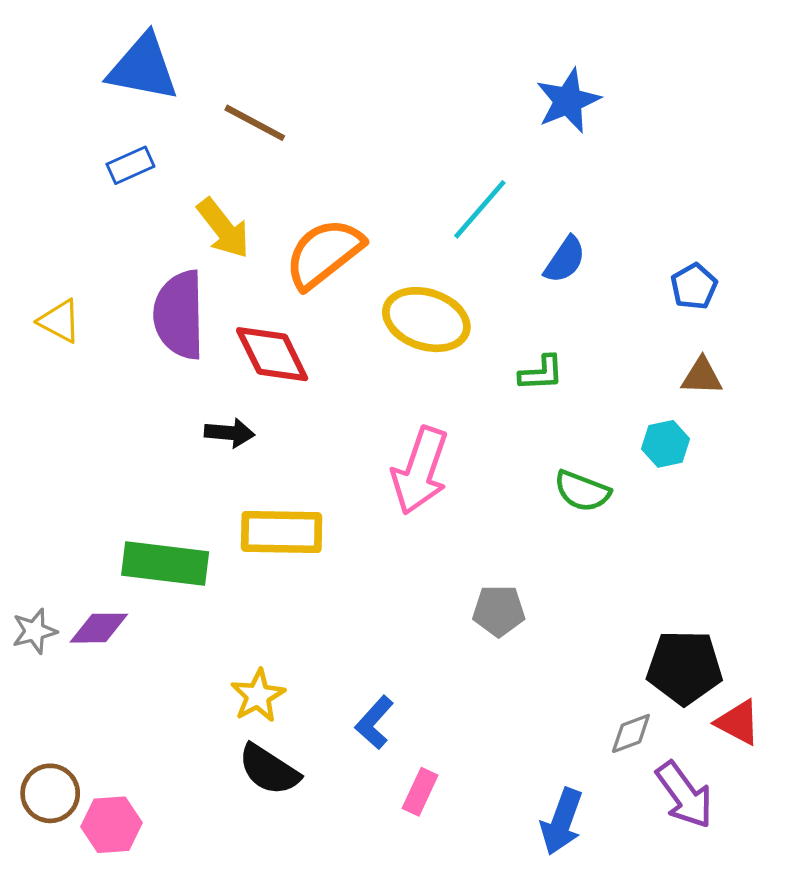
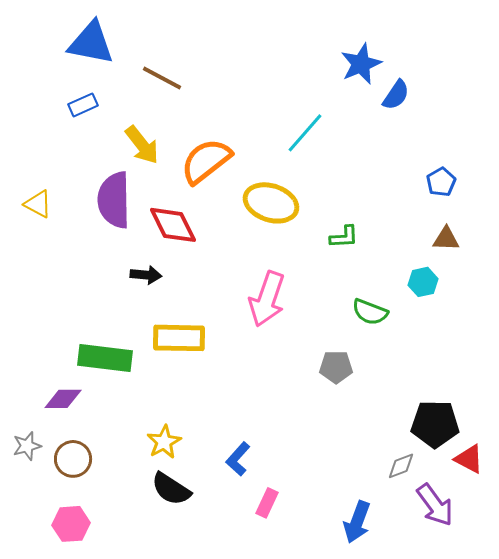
blue semicircle: (565, 260) -> (396, 95), moved
gray pentagon: (499, 611) -> (336, 367), moved
gray star: (34, 631) -> (27, 446), moved
brown circle: (50, 793) -> (73, 459), moved

